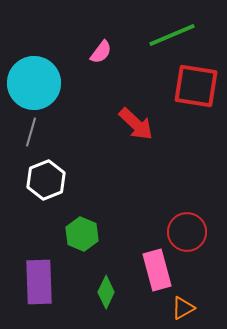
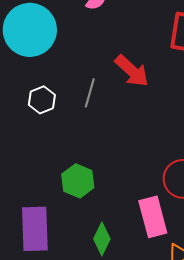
gray line: (31, 132) -> (90, 93), moved
white hexagon: (46, 180) -> (42, 100), moved, size x0.7

